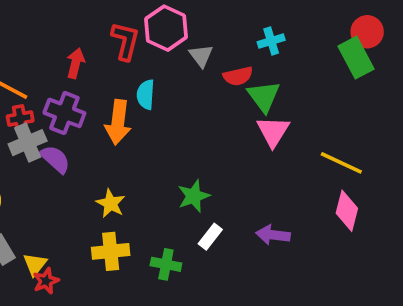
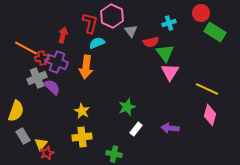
red circle: (367, 32) -> (201, 13), moved
green rectangle: (356, 58) -> (215, 32), turned -30
cyan semicircle: (146, 95) -> (97, 43), moved, turned 63
red cross: (20, 119) -> (42, 58), moved
green cross: (166, 264) -> (114, 154), moved

